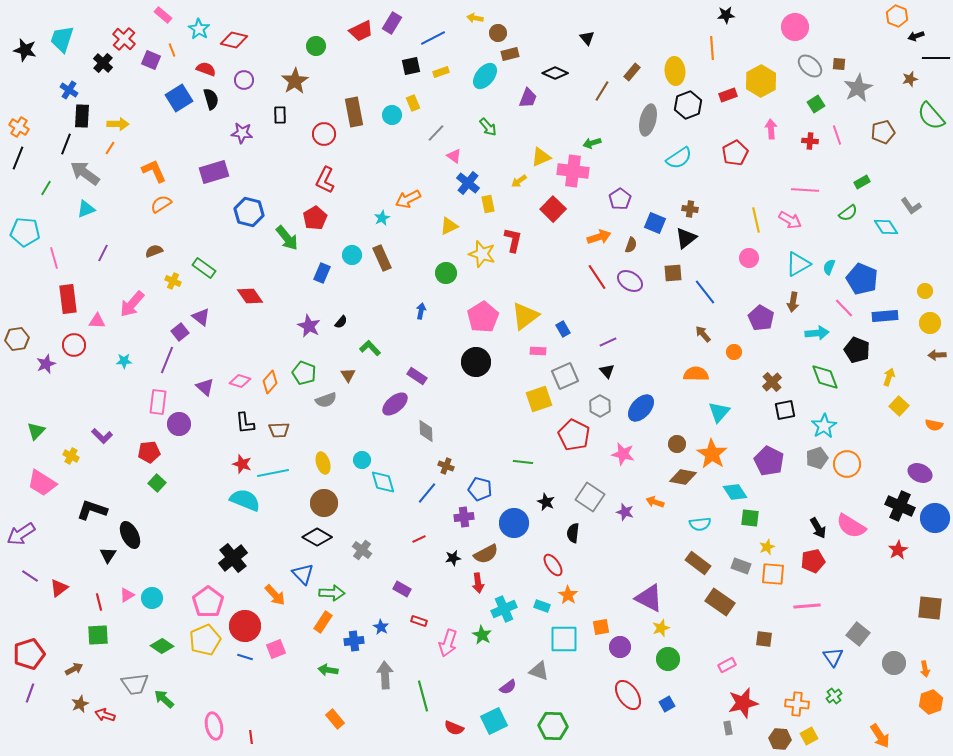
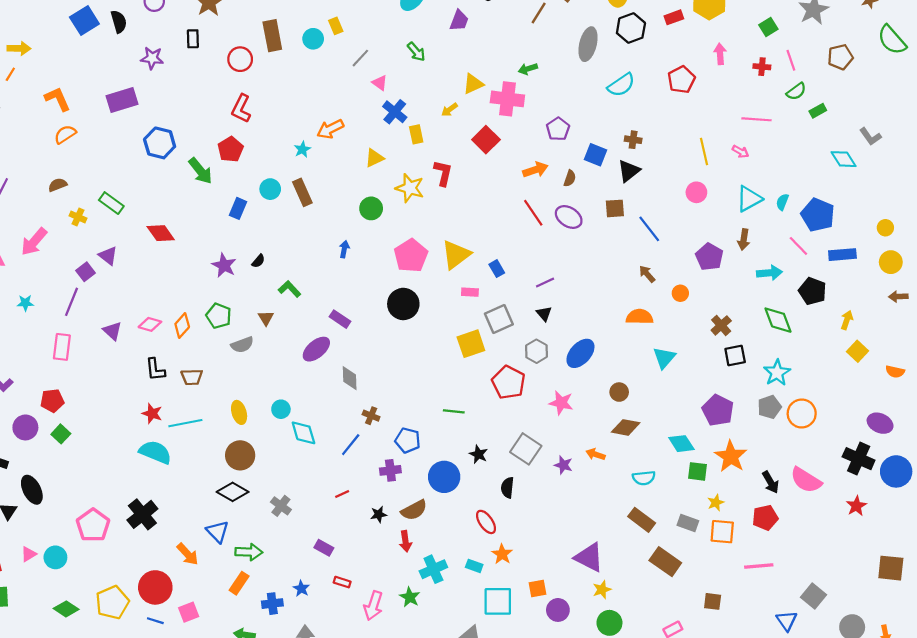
green semicircle: (848, 213) -> (796, 91), moved
pink arrow: (790, 220) -> (740, 152), size x0.7
purple circle: (179, 424) -> (25, 427), moved
orange star: (712, 454) -> (731, 456), moved
pink pentagon: (208, 602) -> (93, 525), moved

